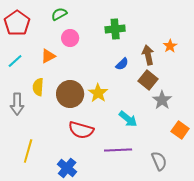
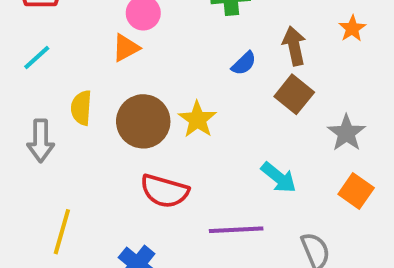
orange star: (170, 46) -> (352, 28), moved
orange triangle: (48, 56) -> (126, 48), moved
gray star: (162, 100) -> (346, 133), moved
cyan arrow: (128, 119) -> (279, 178), moved

